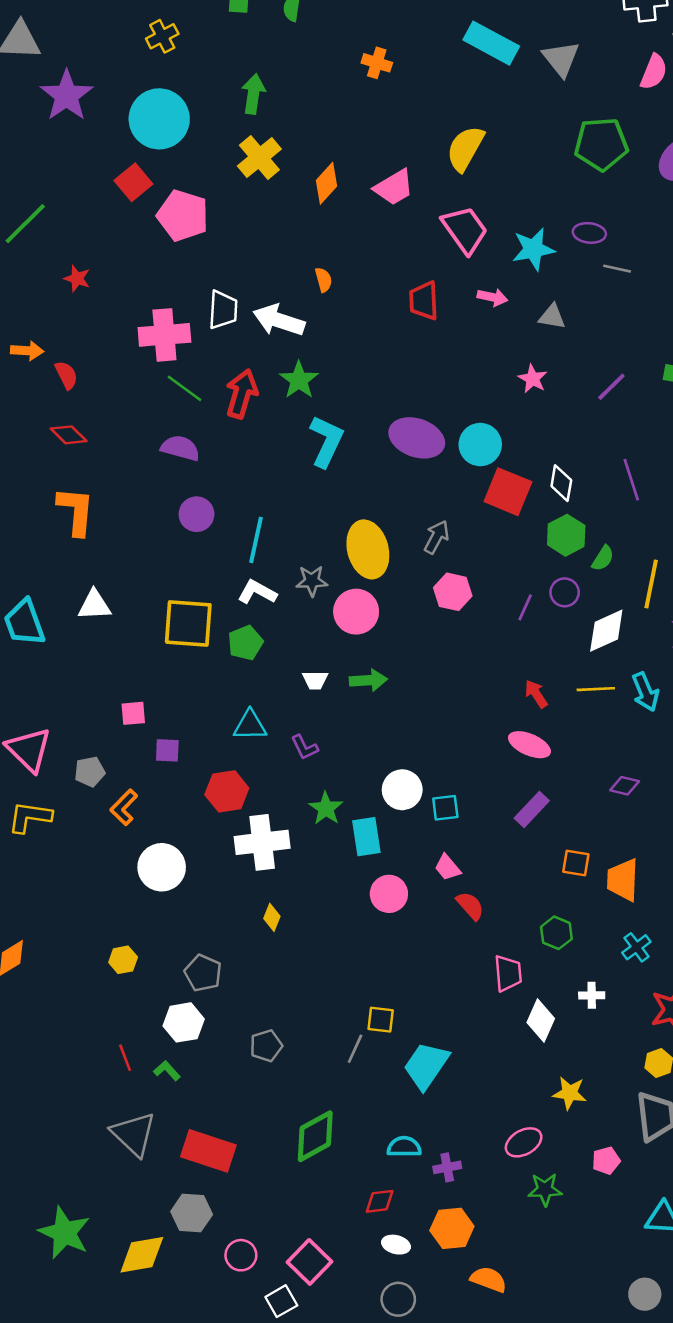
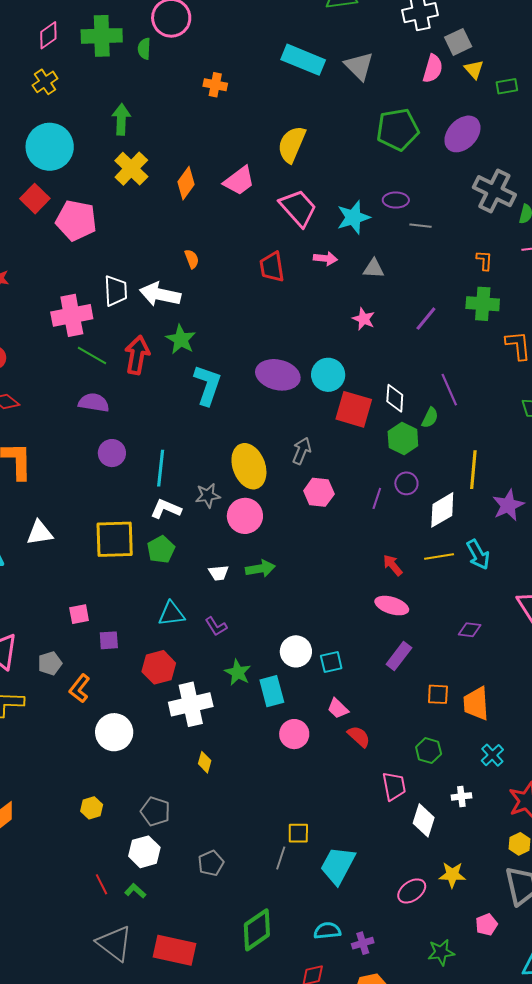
green semicircle: (603, 558) -> (430, 418), moved
pink ellipse: (524, 1142) -> (412, 891), moved

